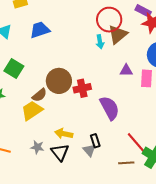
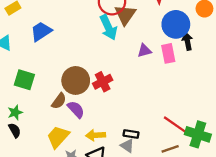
cyan arrow: (100, 42) -> (108, 27), size x1.6
purple semicircle: (110, 108) -> (76, 109), moved, size x0.7
yellow trapezoid: (32, 110) -> (58, 137), moved
black rectangle: (95, 141) -> (131, 134), turned -48

